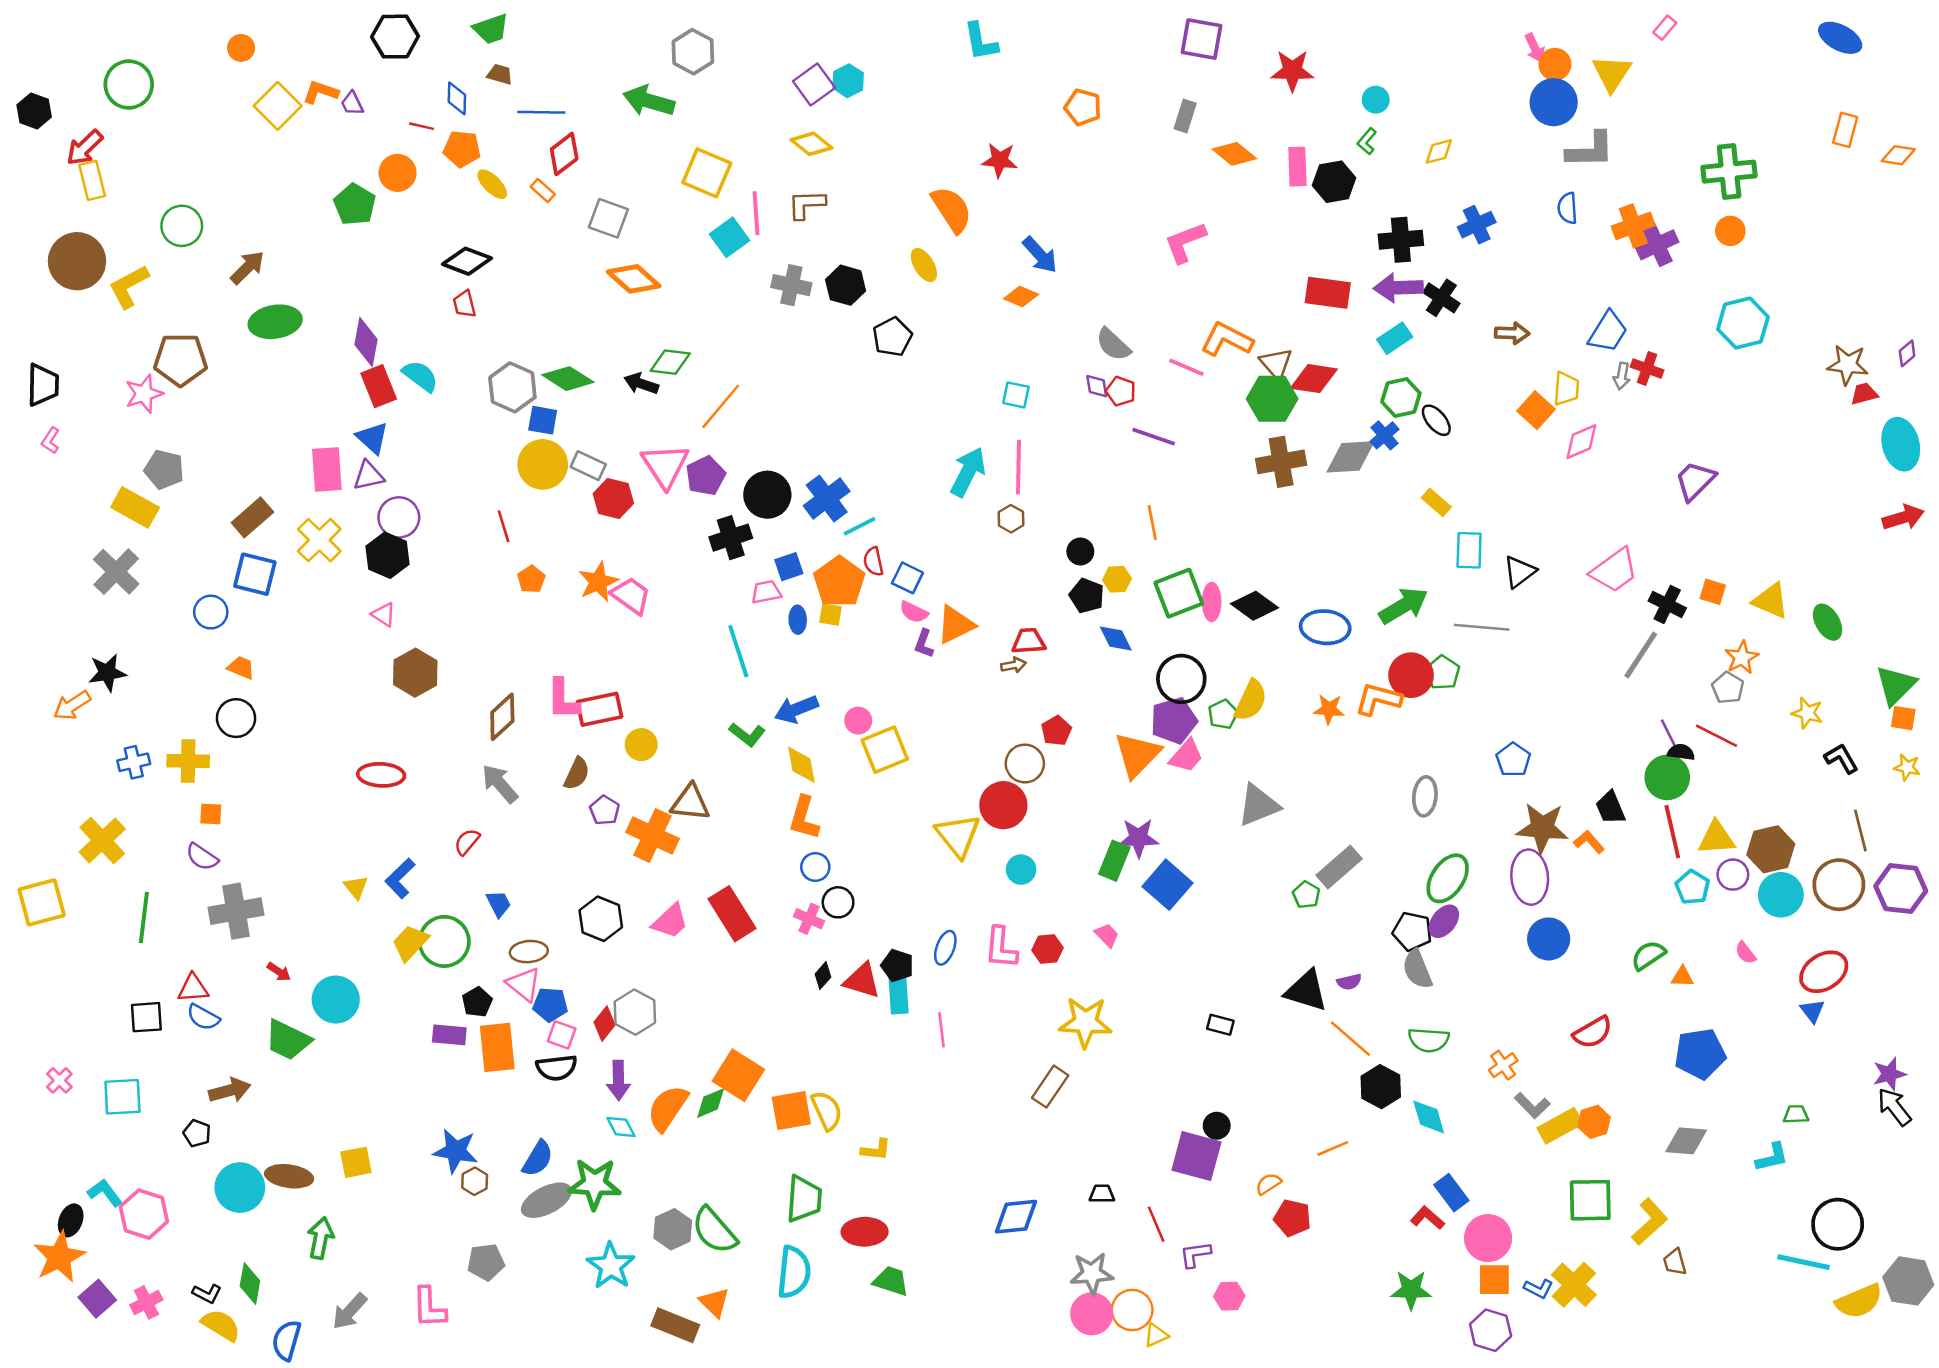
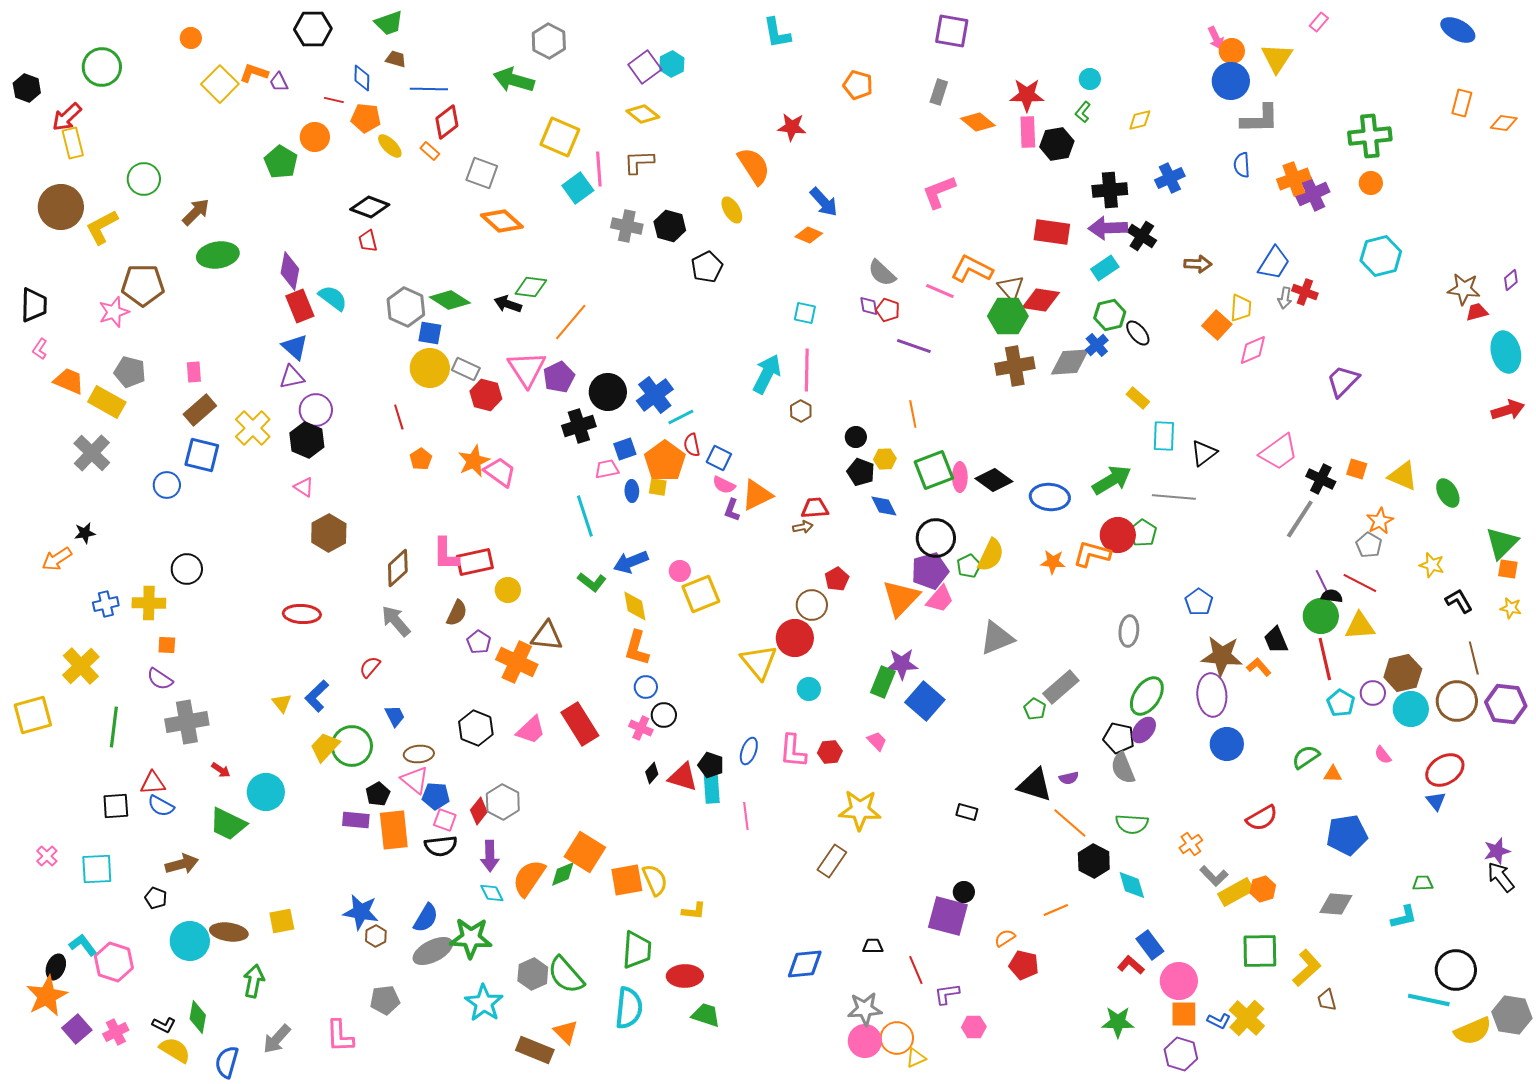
red star: (1292, 71) -> (1027, 95), moved
pink rectangle: (327, 469) -> (194, 372), moved, size x0.6
orange trapezoid: (241, 668) -> (69, 381), moved, size x1.4
black star: (107, 673) -> (85, 533), size x0.7
yellow triangle: (1716, 838) -> (1360, 626), moved

